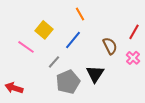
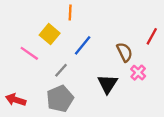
orange line: (80, 14) -> (70, 12), moved, turned 32
pink cross: (133, 58) -> (138, 73), moved
gray pentagon: (68, 82) -> (60, 99), moved

